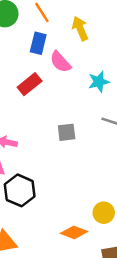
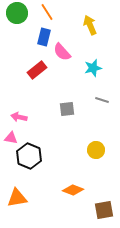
yellow arrow: (80, 29) -> (90, 25), moved
yellow circle: (104, 213) -> (96, 150), moved

